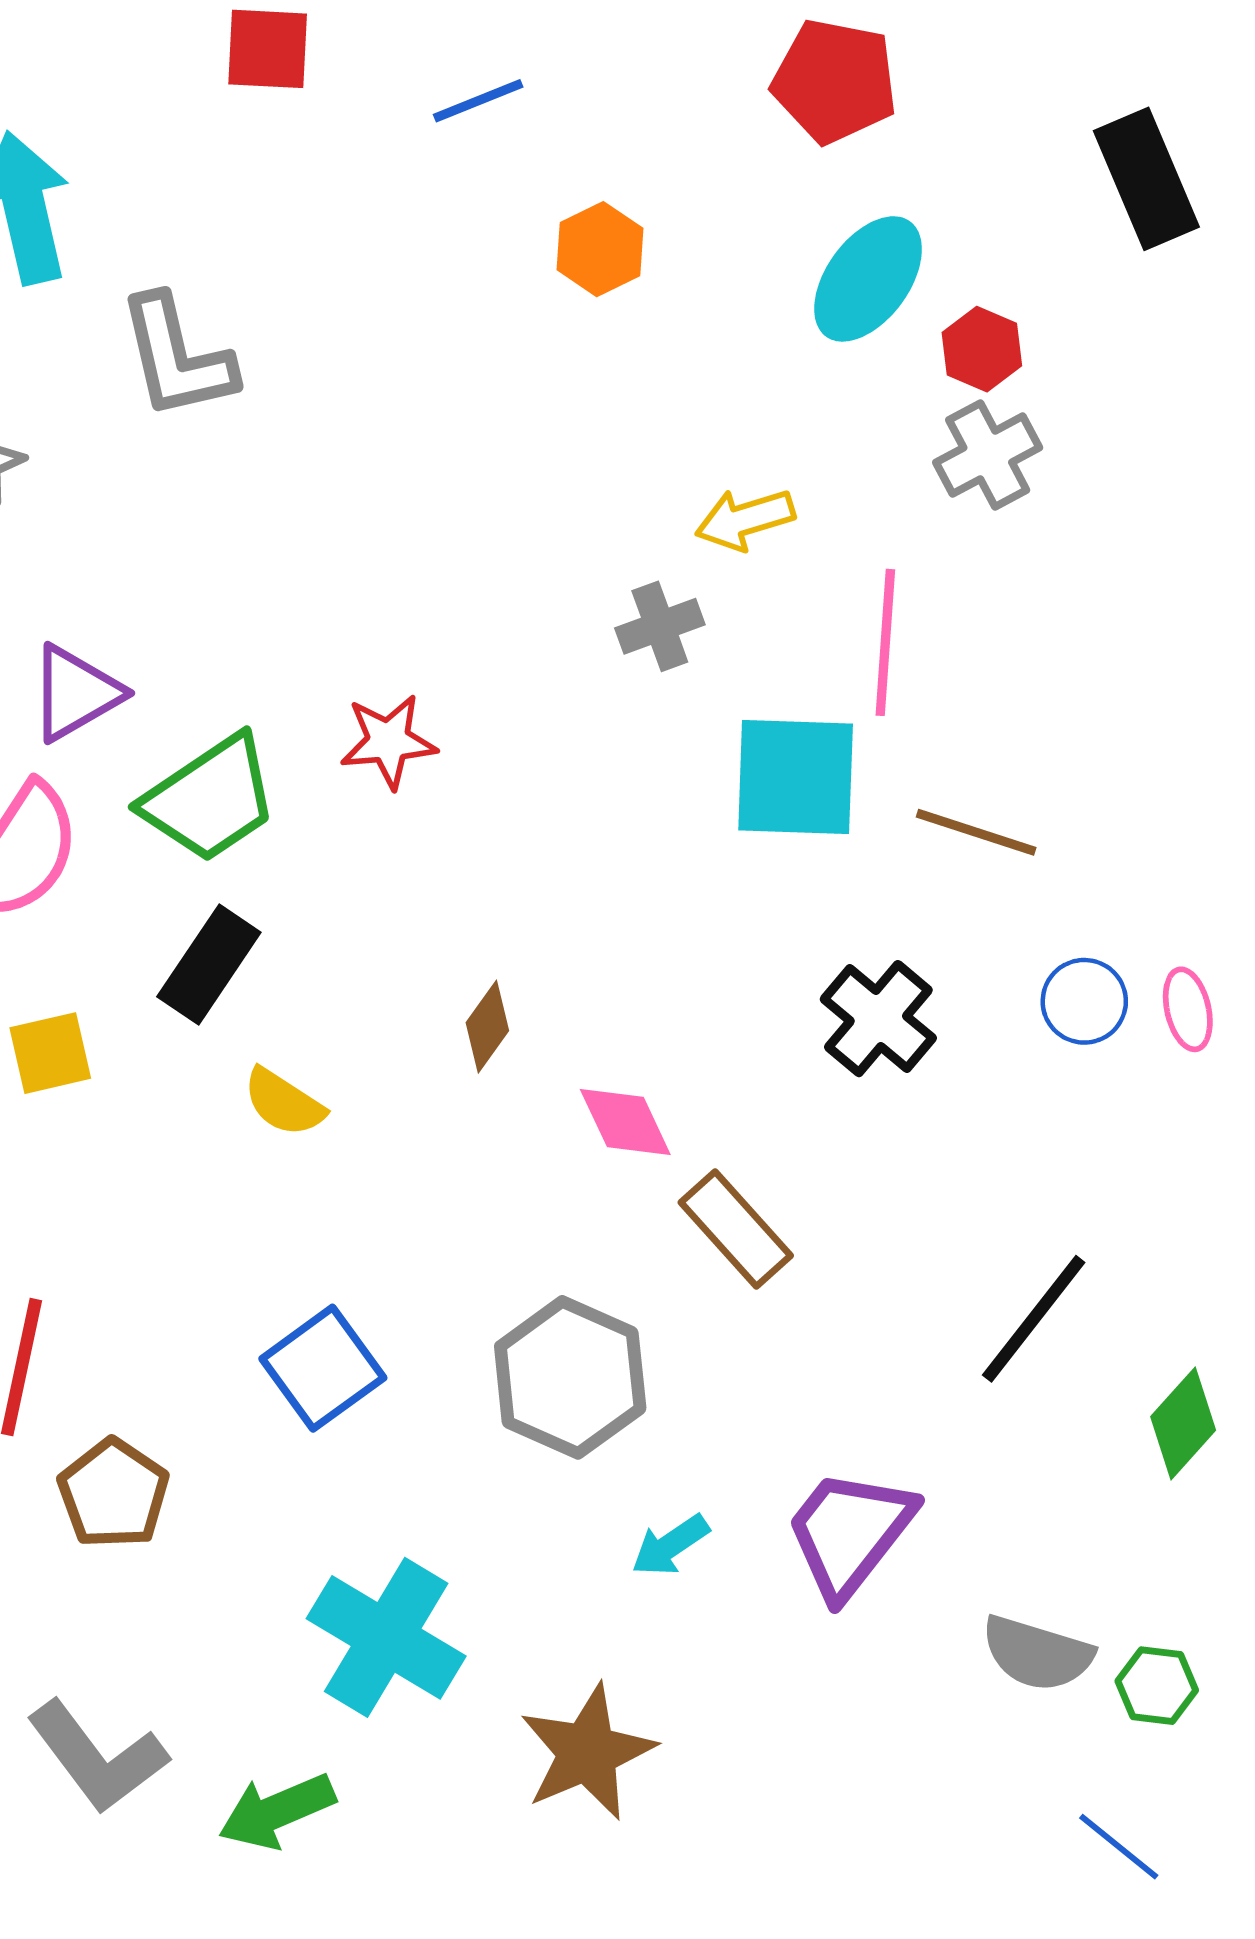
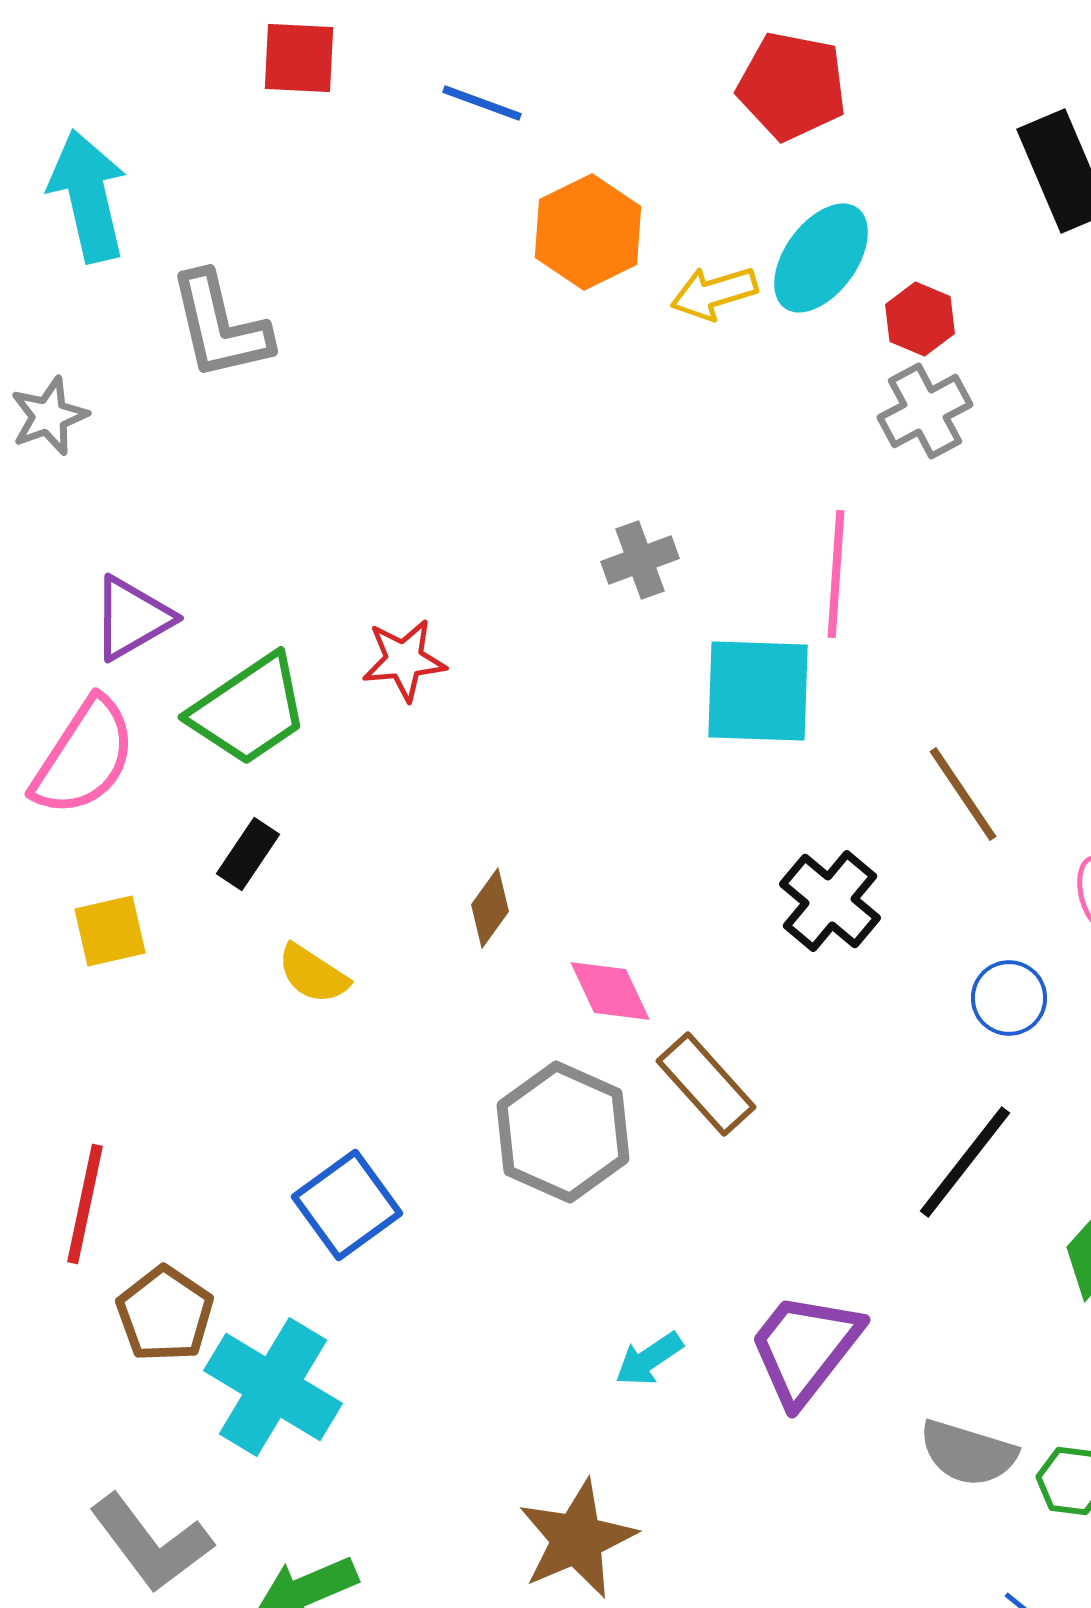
blue line: (478, 101) -> (482, 103), turned 42
orange hexagon: (600, 249) -> (588, 232), size x1.4
yellow arrow: (745, 519) -> (714, 293), moved
brown line: (976, 832) -> (963, 794), moved, turned 38
black rectangle: (209, 964) -> (248, 854), size x0.7
blue circle: (1084, 1001) -> (1009, 998), moved
gray hexagon: (570, 1377) -> (563, 1132), moved
cyan cross: (386, 1637) -> (273, 1387), moved

